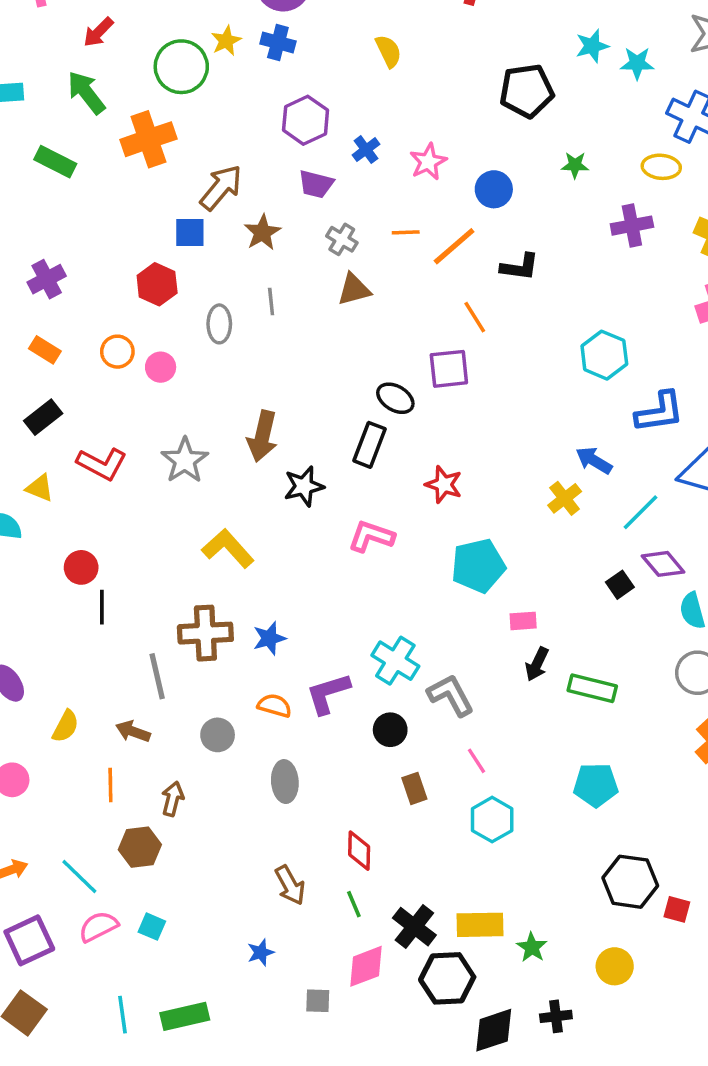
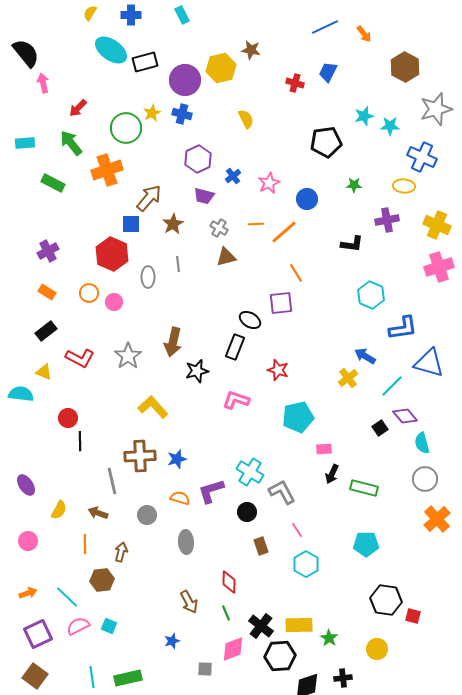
black L-shape: (520, 267) -> (352, 244), moved
red hexagon: (157, 284) -> (112, 254), size x1.4

